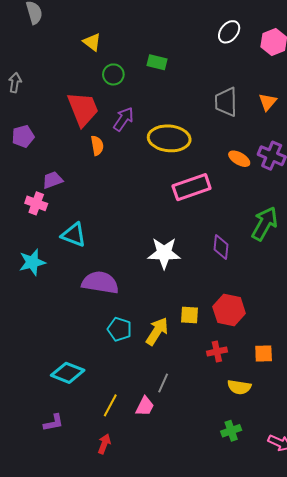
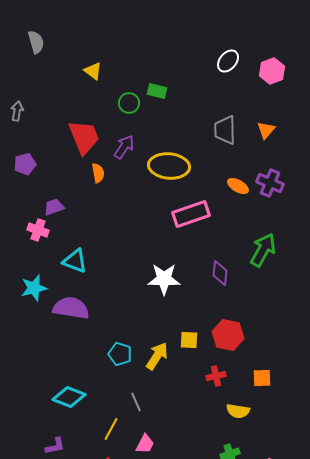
green circle: (113, 74) -> (129, 103), moved
purple semicircle: (100, 283) -> (71, 308), moved
gray line: (163, 383) -> (136, 402), moved, turned -48
pink trapezoid: (145, 406) -> (145, 444), moved

